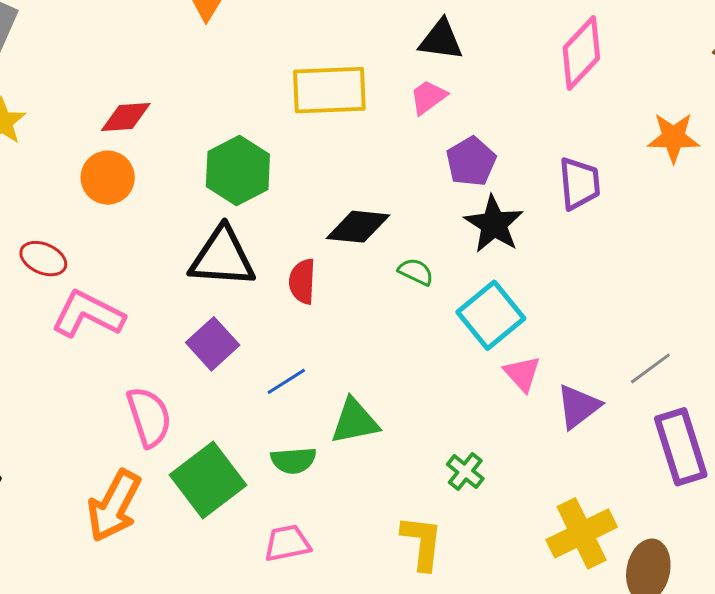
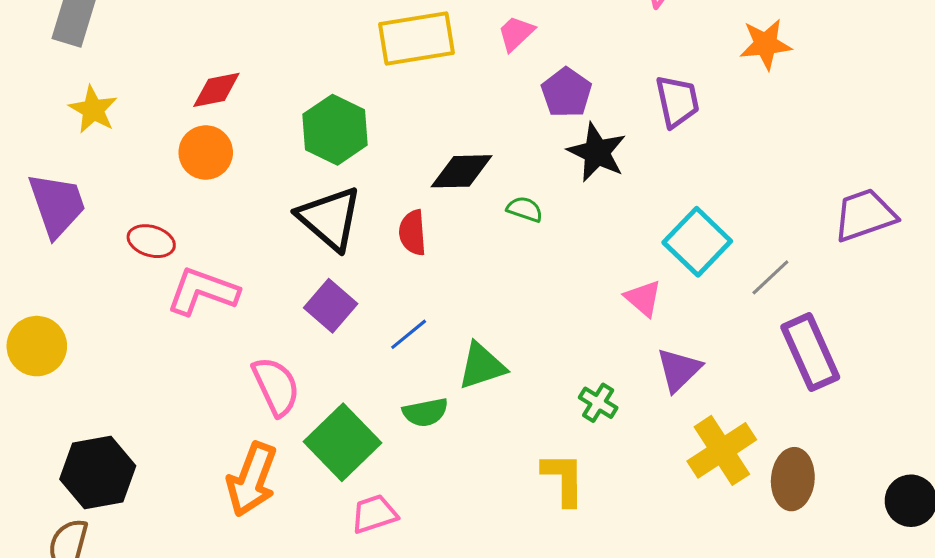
black triangle: (222, 257) -> (330, 218), turned 44
cyan square: (491, 315) -> (697, 242), moved
purple triangle: (578, 406) -> (679, 370), moved
pink trapezoid: (287, 543) -> (374, 514), moved

